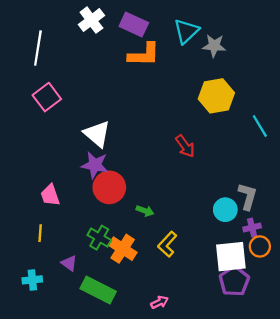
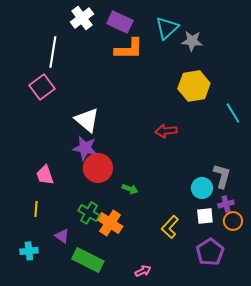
white line: (38, 48) -> (53, 52), moved
red arrow: (185, 146) -> (166, 131), turned 120
yellow L-shape: (167, 244) -> (170, 227), moved
white square: (231, 257) -> (205, 216), moved, size x0.6

